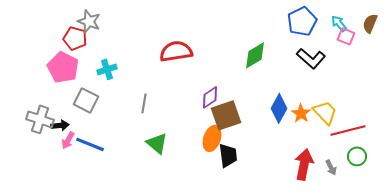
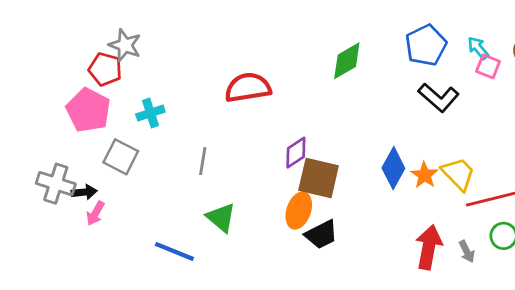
green diamond: (255, 55) -> (347, 61), moved
brown square: (226, 115) -> (319, 178), turned 32
blue line: (90, 144) -> (174, 251), moved
black trapezoid: (228, 155) -> (321, 234), turned 70

